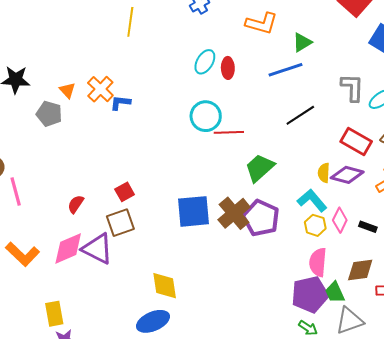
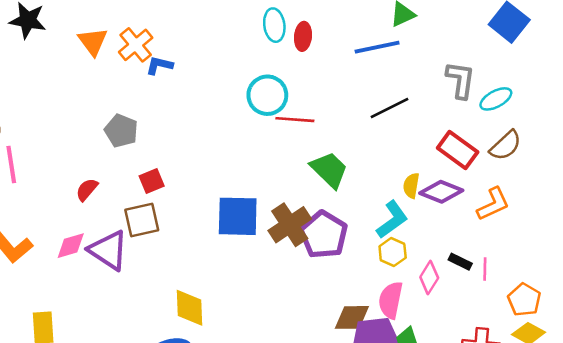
cyan ellipse: (205, 62) -> (274, 25), turned -45
orange triangle: (67, 90) -> (93, 42), size x1.4
gray pentagon: (49, 114) -> (121, 131), moved
green trapezoid: (260, 168) -> (329, 170), turned 80
cyan L-shape: (312, 200) -> (392, 220), turned 88
pink diamond: (340, 220) -> (429, 278), moved
pink diamond: (68, 248) -> (71, 246), size x0.7
brown diamond: (360, 270) -> (352, 317), moved

